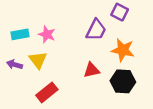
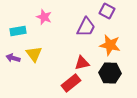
pink star: (47, 34) -> (44, 17), moved
red rectangle: (47, 92) -> (71, 83), moved

